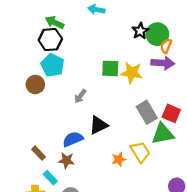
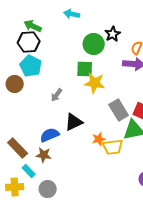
green circle: (157, 34) -> (94, 44), moved
yellow star: (132, 73) -> (95, 83), moved
yellow trapezoid: (140, 152) -> (113, 147), turned 115
brown rectangle: (39, 153) -> (18, 148), size x1.5
orange star: (119, 159) -> (99, 139), moved

